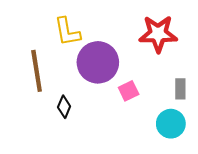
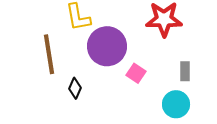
pink square: (129, 91) -> (136, 73), turned -30

